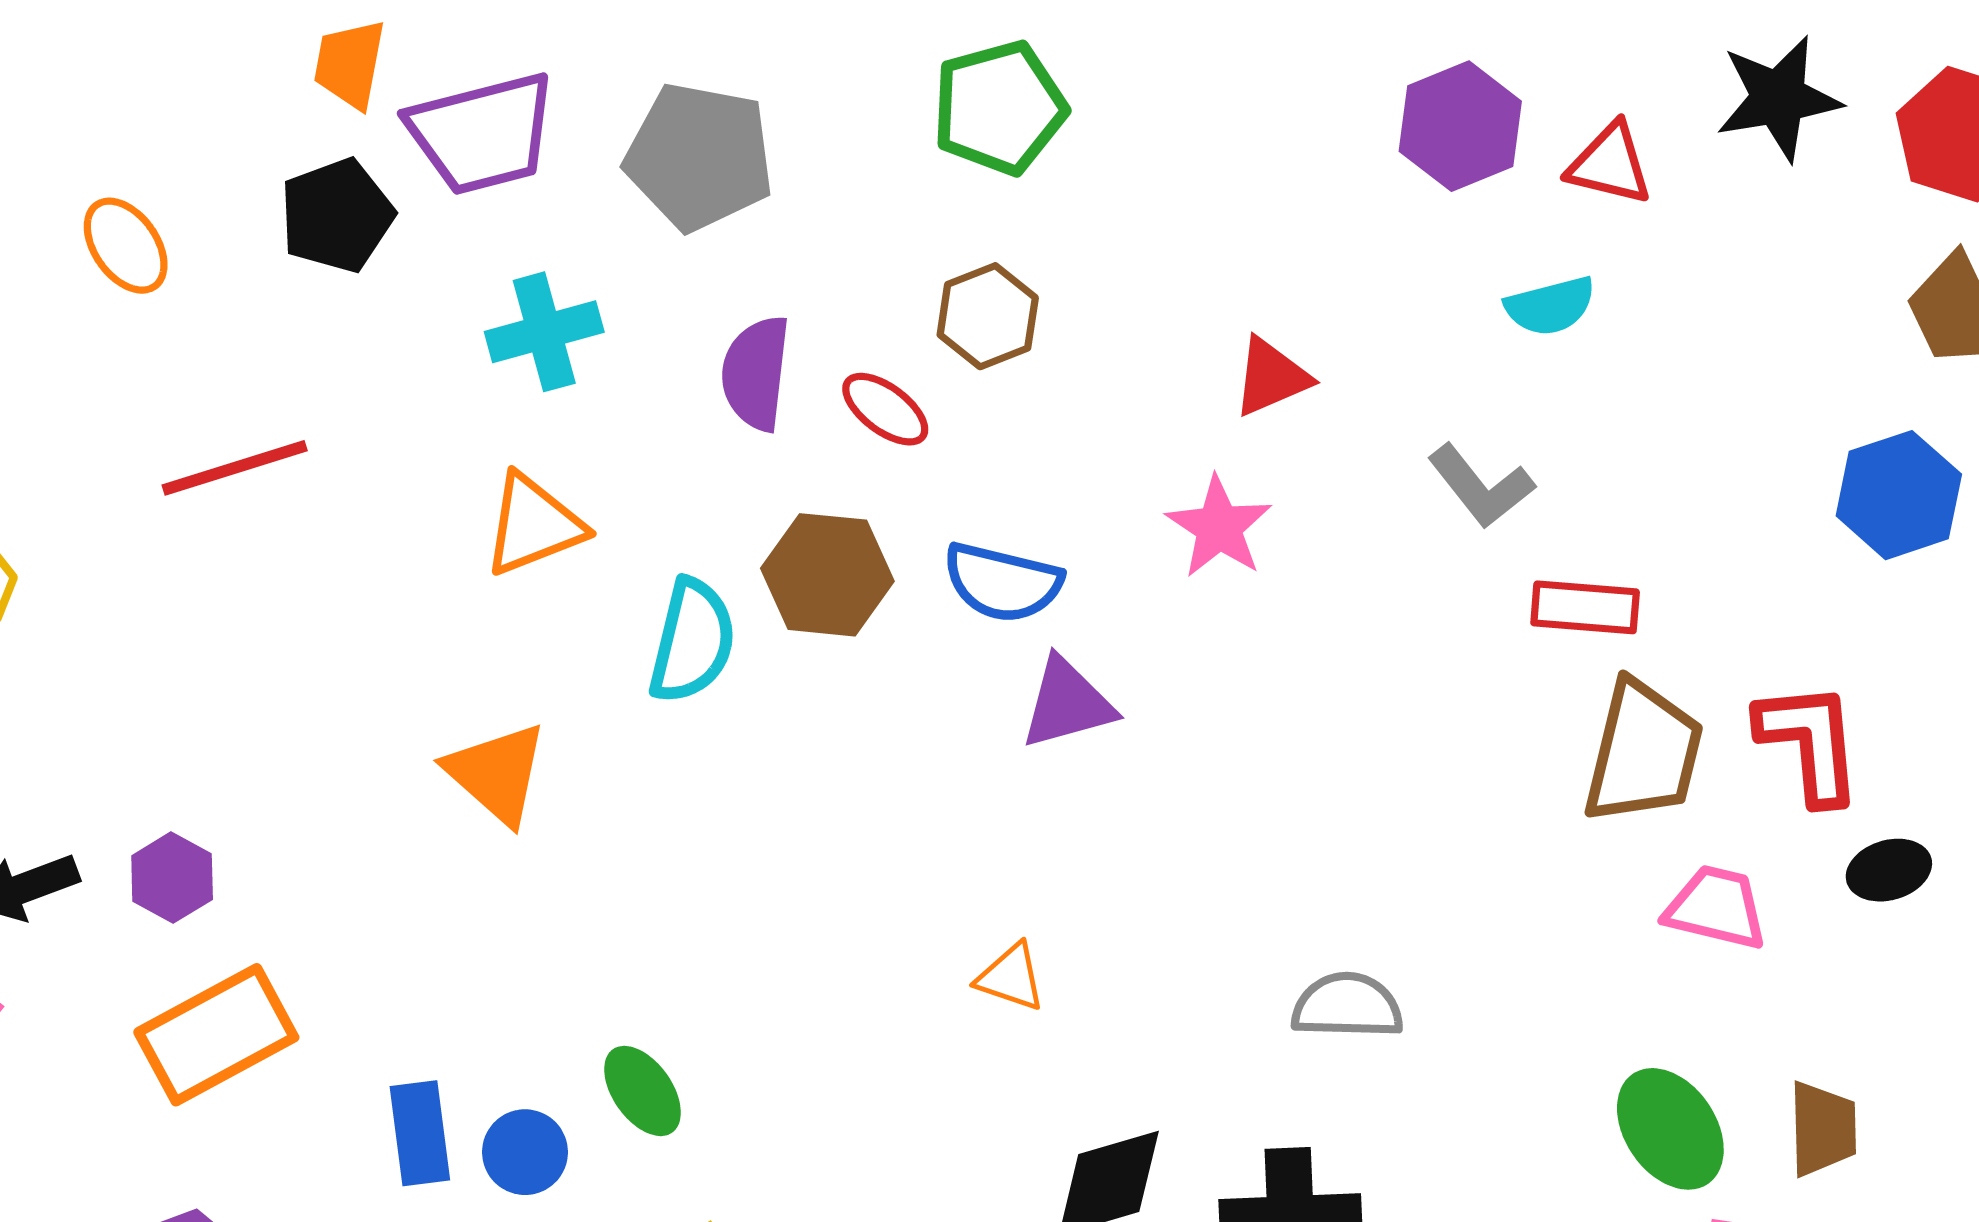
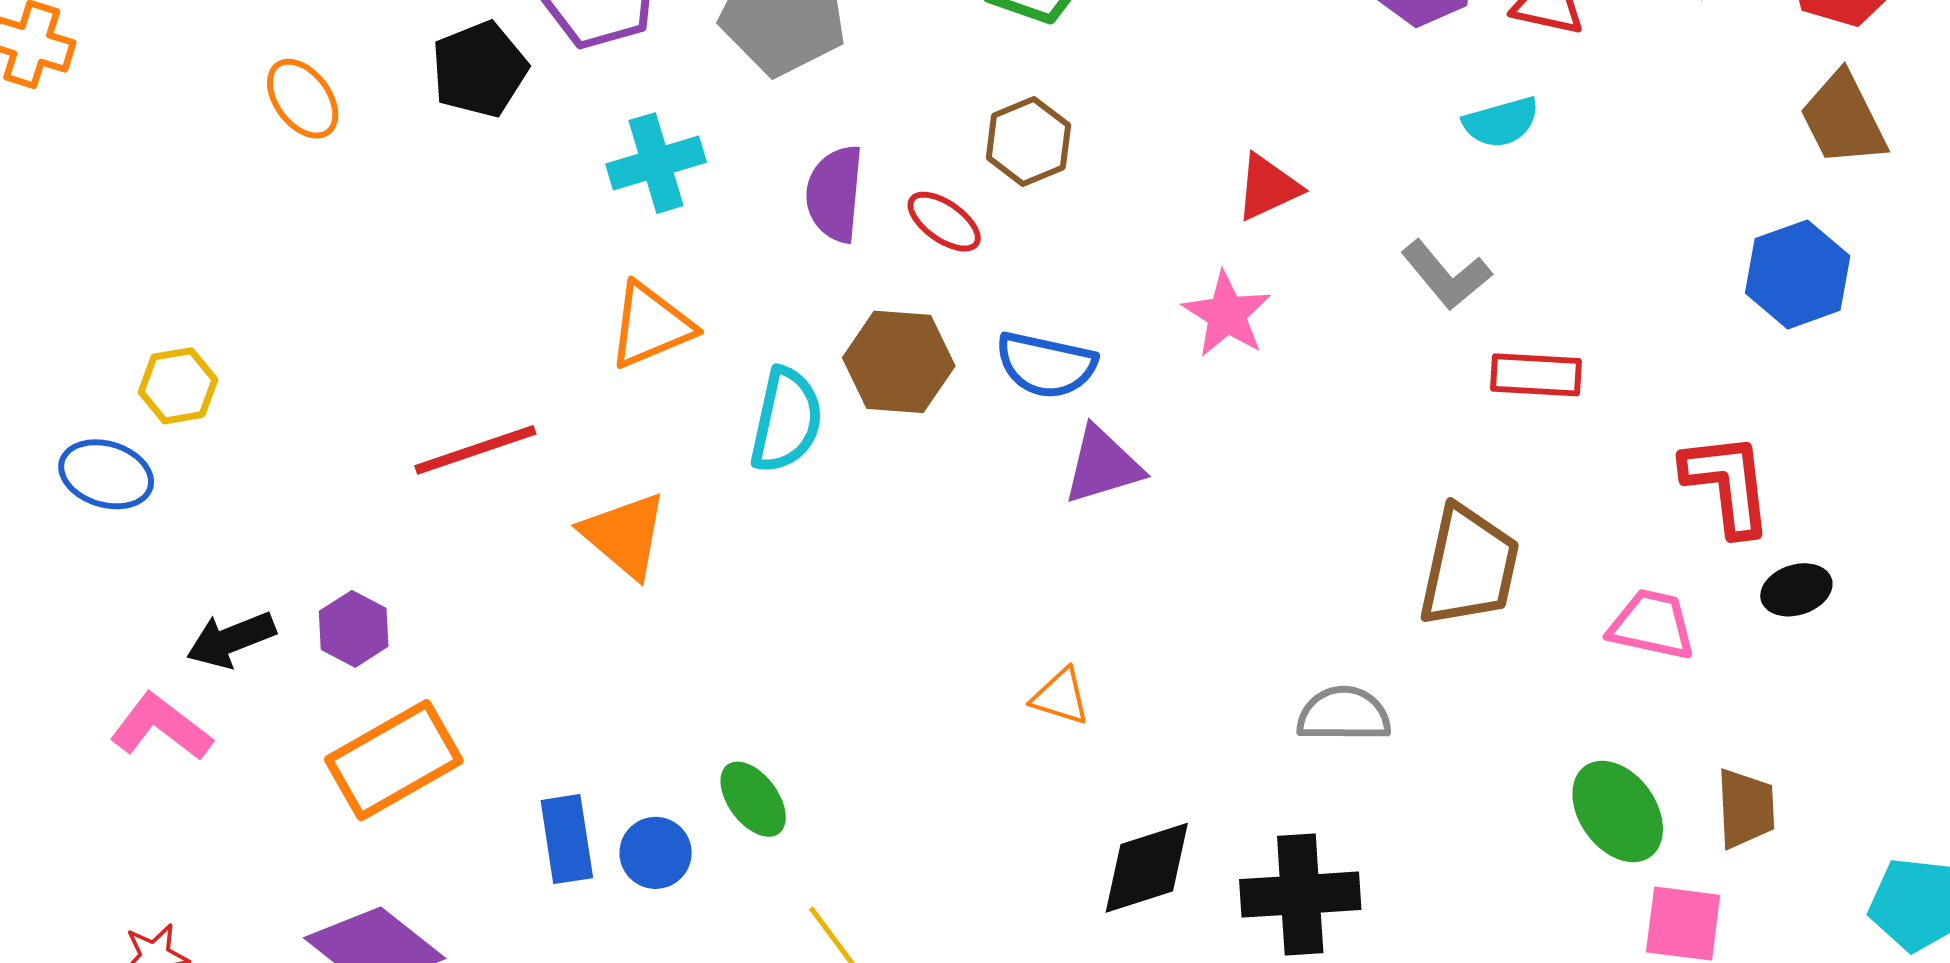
red line: (235, 468) -> (475, 450), moved
brown trapezoid: (1643, 752) -> (1469, 566), moved

